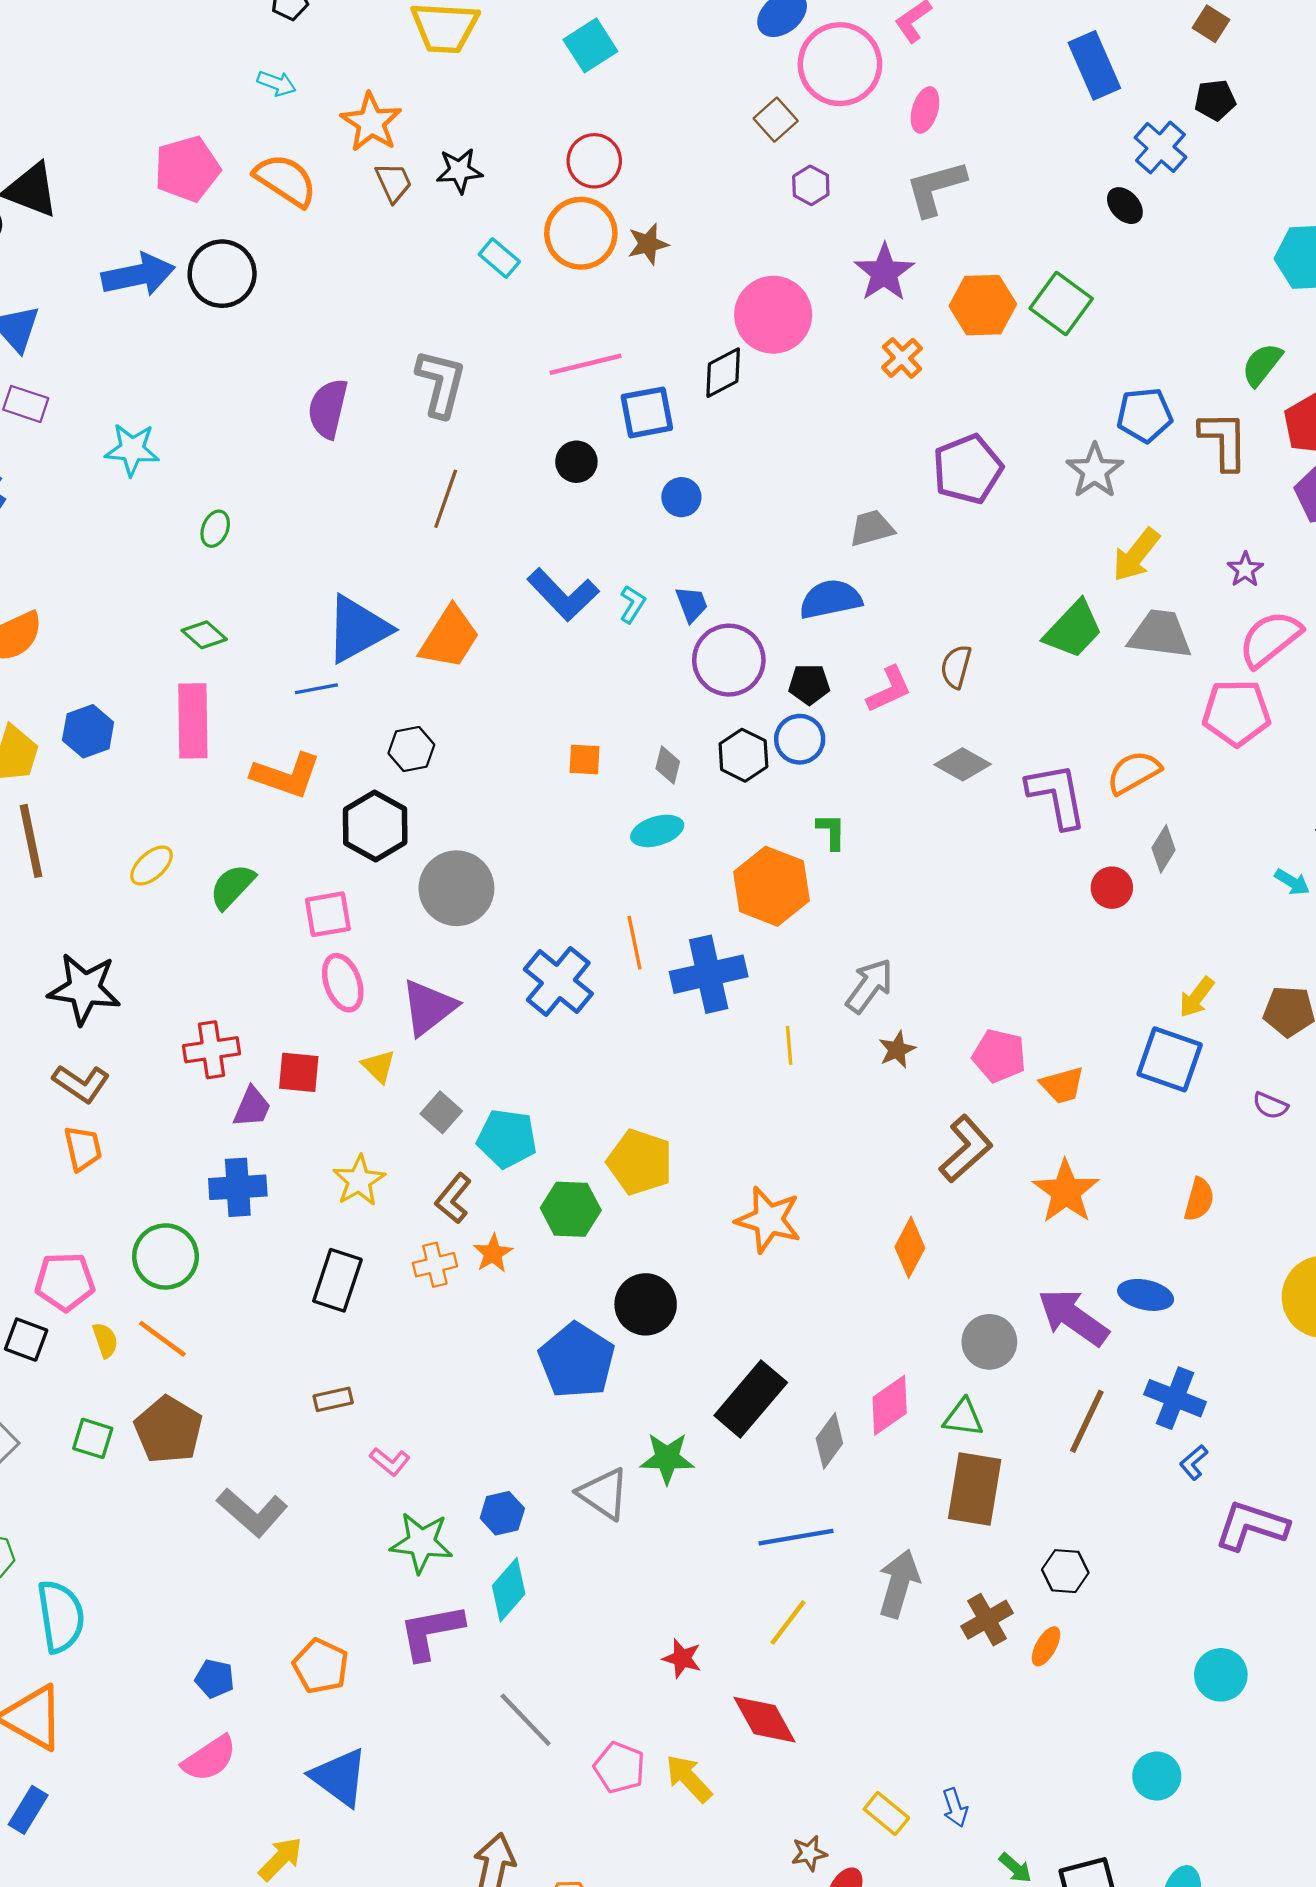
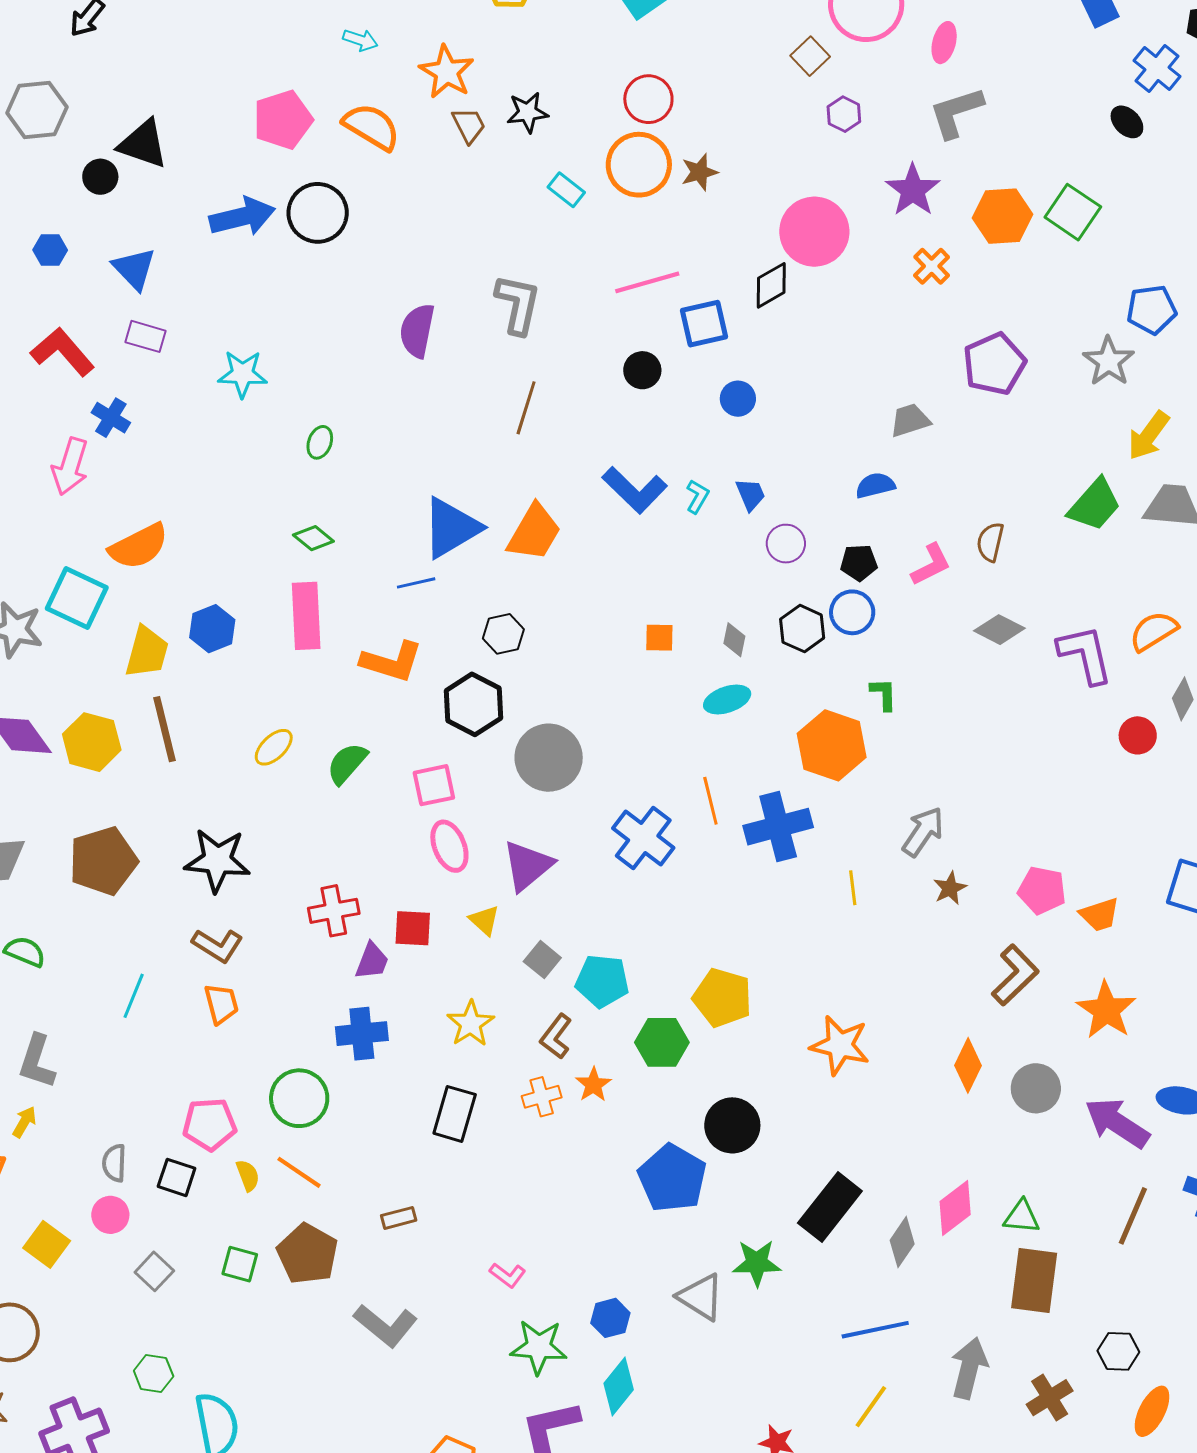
blue semicircle: (830, 599) -> (875, 485), size x0.7
purple circle: (729, 660) -> (786, 544), size x0.6
gray circle: (989, 1342) -> (1036, 1088), moved
brown rectangle: (333, 1399) -> (399, 1218), moved
orange ellipse: (1046, 1646) -> (1152, 1411), moved, size x1.4

